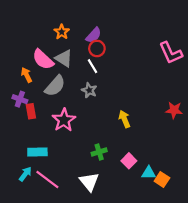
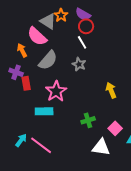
orange star: (62, 32) -> (61, 15), moved
purple semicircle: (94, 35) -> (83, 14), turned 77
gray triangle: (64, 58) -> (48, 21), moved
cyan rectangle: (37, 152) -> (44, 111), moved
white triangle: (89, 182) -> (101, 147), moved, turned -42

